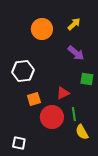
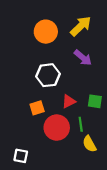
yellow arrow: (74, 24) -> (81, 26), size x1.5
white hexagon: (23, 71) -> (48, 75), moved
green square: (87, 79) -> (95, 101), moved

